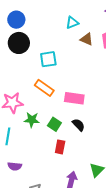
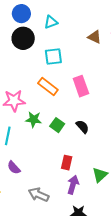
cyan triangle: (72, 23) -> (51, 22), moved
pink rectangle: (74, 98) -> (81, 86), moved, turned 60
red rectangle: (60, 147) -> (67, 163), moved
purple semicircle: (15, 166) -> (14, 168), turned 40

